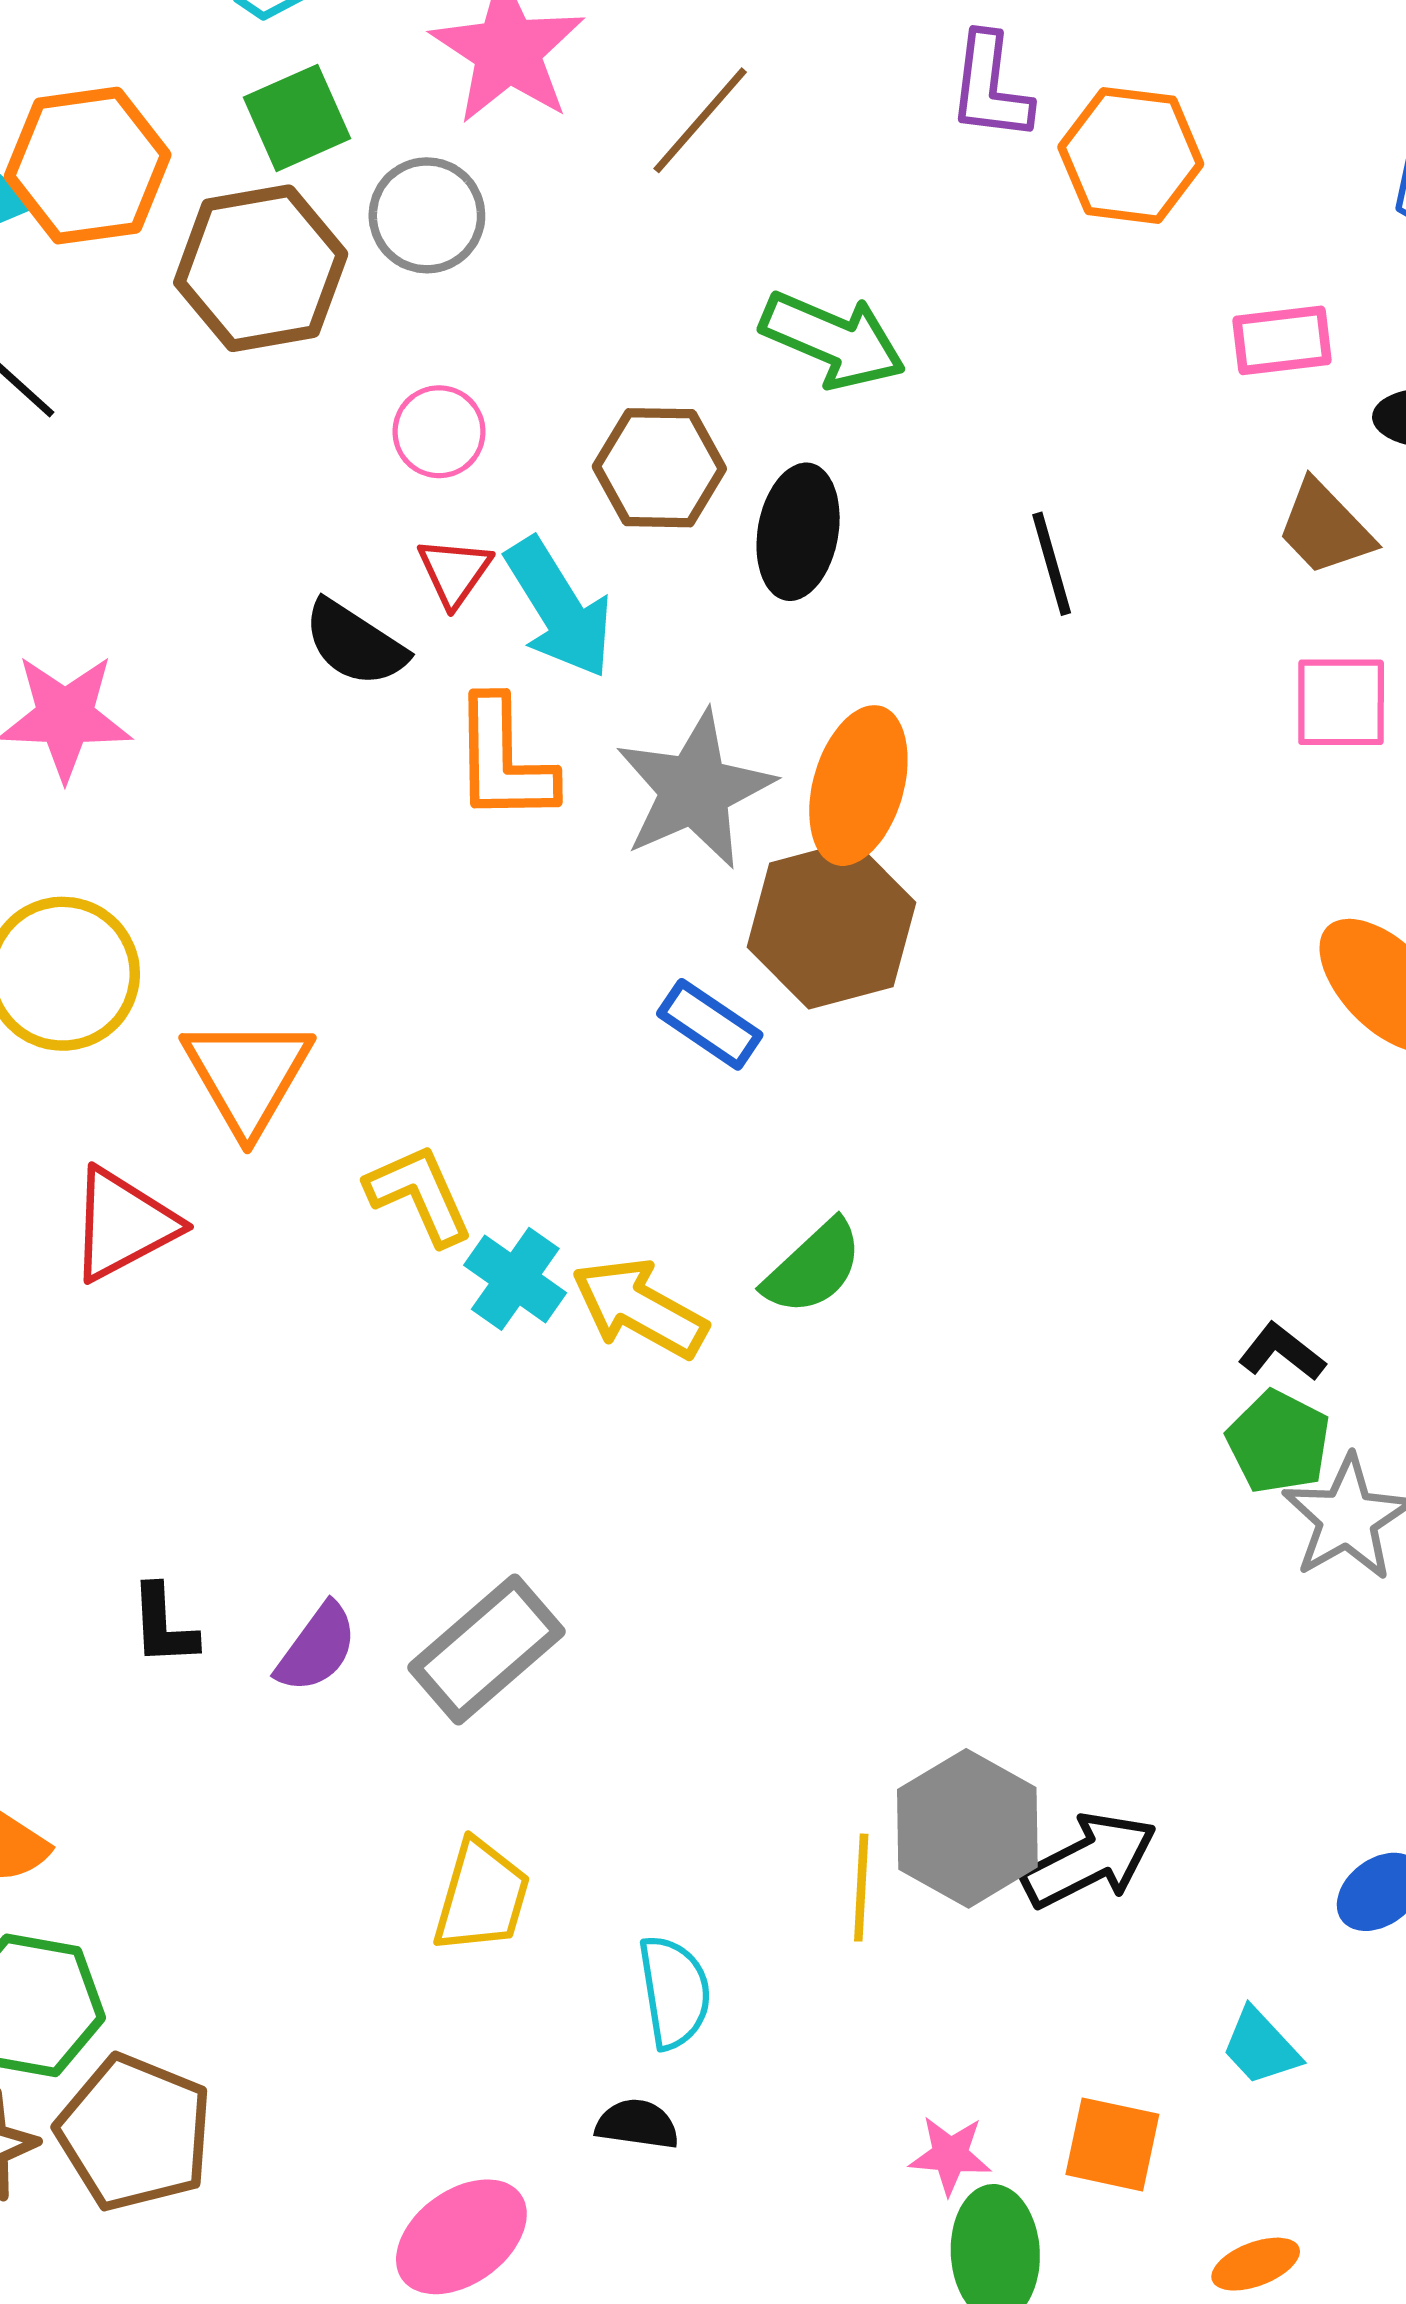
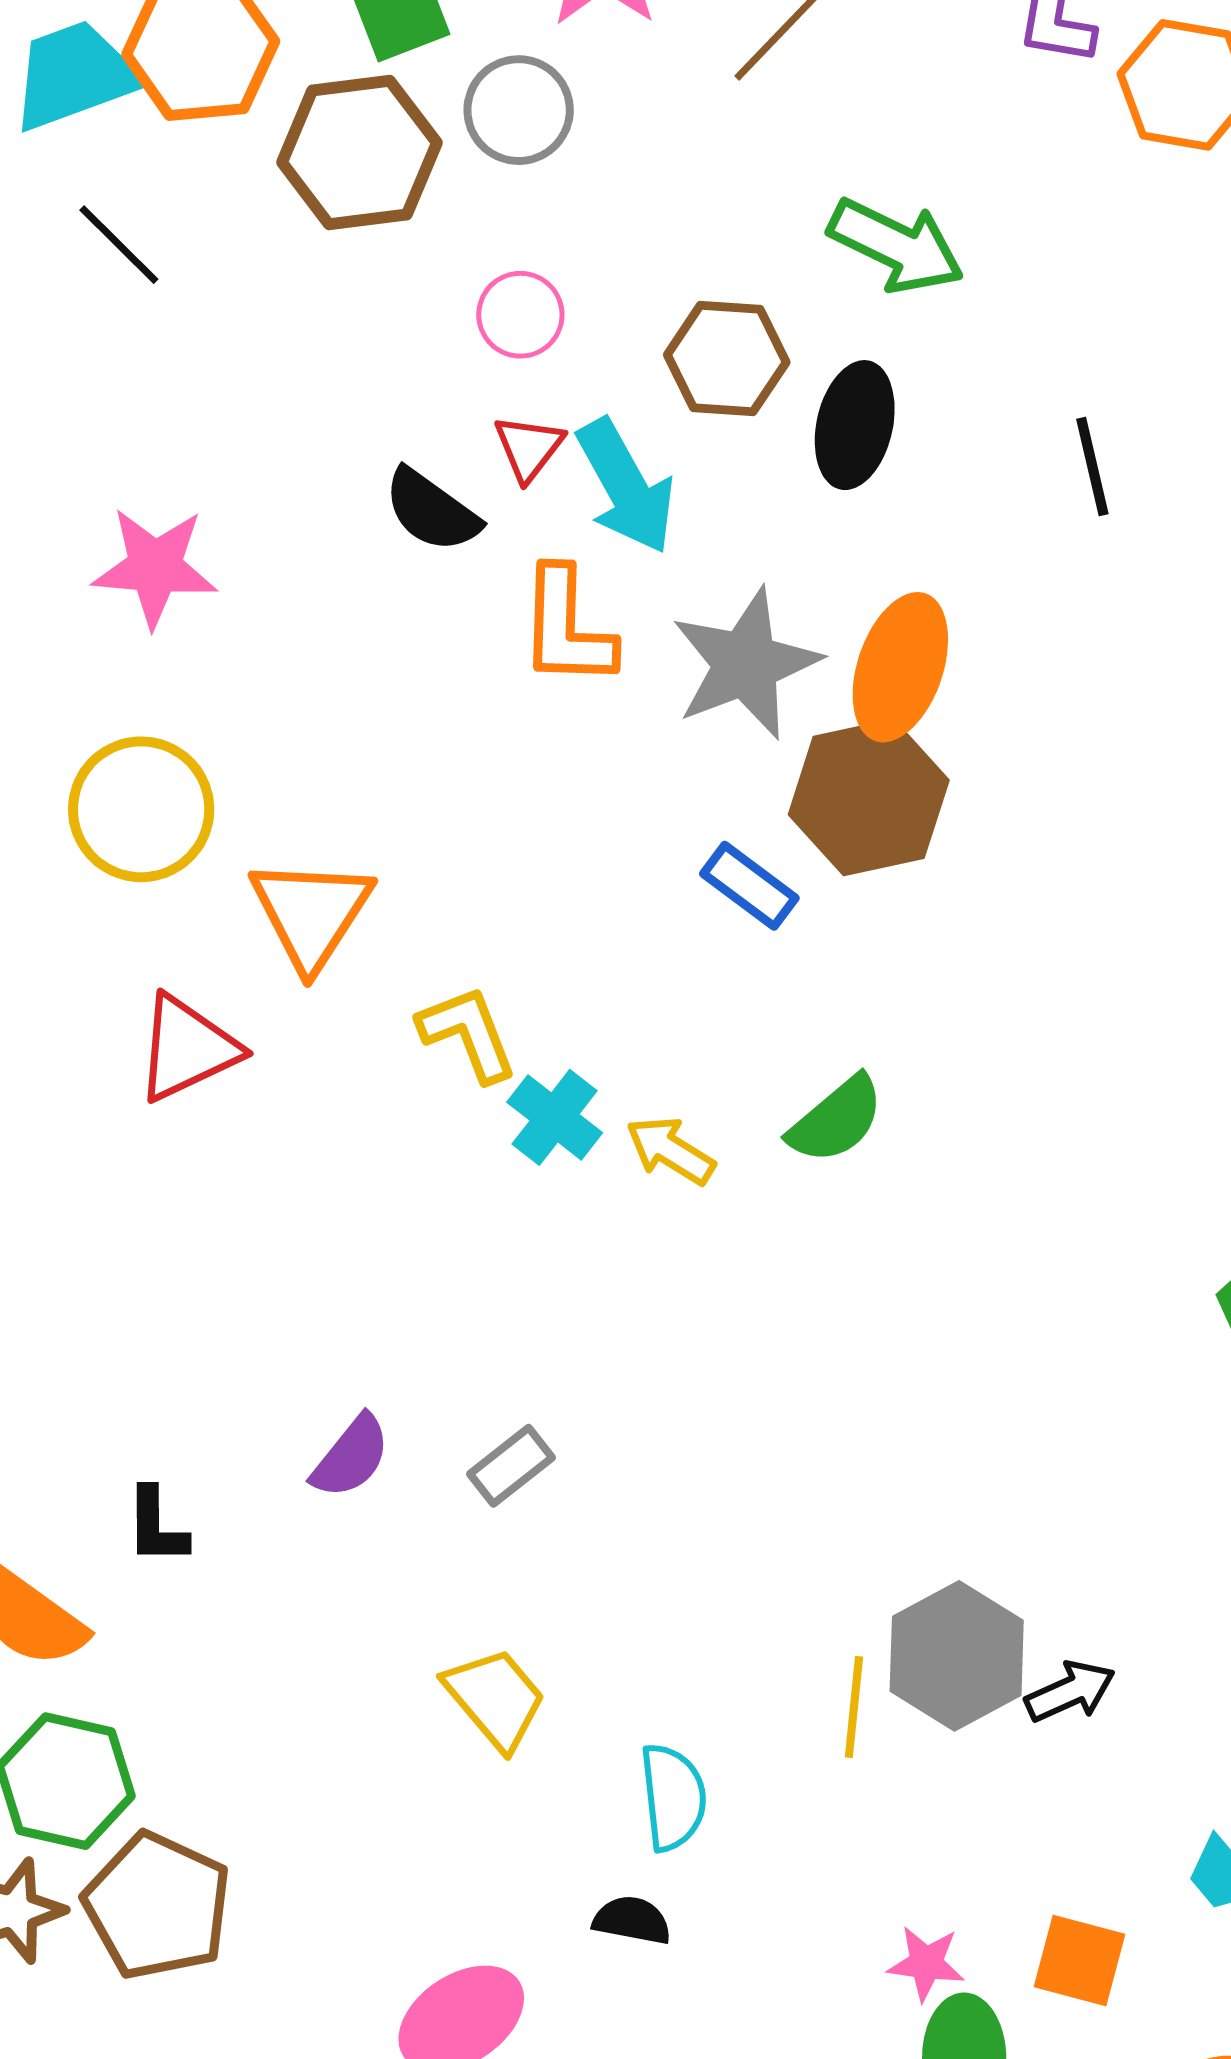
yellow arrow: (639, 1308) -> (671, 1150), size x0.7
black L-shape: (163, 1625) -> (156, 1526), moved
gray rectangle: (487, 1650) -> (511, 1466), size x0.6
black arrow: (1089, 1860) -> (1070, 1692), size x0.7
yellow trapezoid: (482, 1896) -> (495, 1698), turned -59

